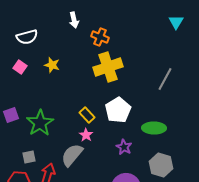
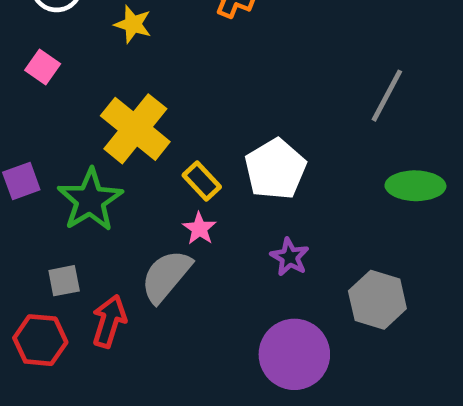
yellow star: (52, 65) -> (133, 24), moved
yellow cross: (108, 67) -> (135, 129), moved, turned -32
green ellipse: (154, 128) -> (415, 186), moved

